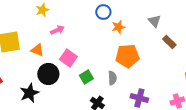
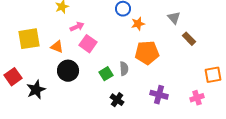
pink square: (68, 58) -> (88, 44), moved
gray semicircle: (112, 78) -> (124, 69), moved
black star: (29, 93) -> (36, 90), moved

